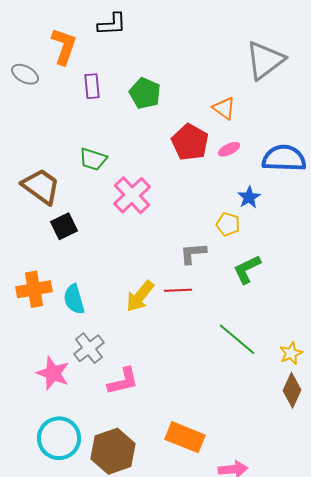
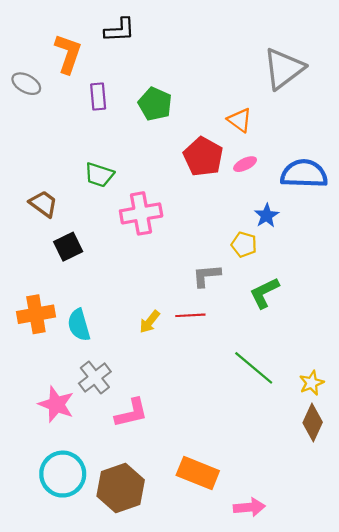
brown trapezoid: (41, 186) -> (43, 204), size x0.7
pink cross: (132, 195) -> (141, 213), turned 33
yellow arrow: (140, 296) -> (150, 322), size x0.7

